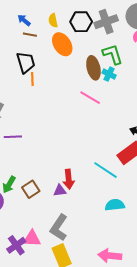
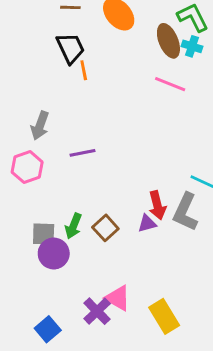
purple line: (13, 137) -> (83, 153), moved
gray L-shape: (59, 228) -> (185, 212), moved
pink triangle: (32, 238) -> (118, 298), turned 36

